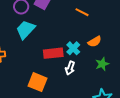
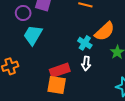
orange semicircle: (95, 42) -> (105, 31), size x1.5
red rectangle: (53, 53) -> (60, 70), moved

